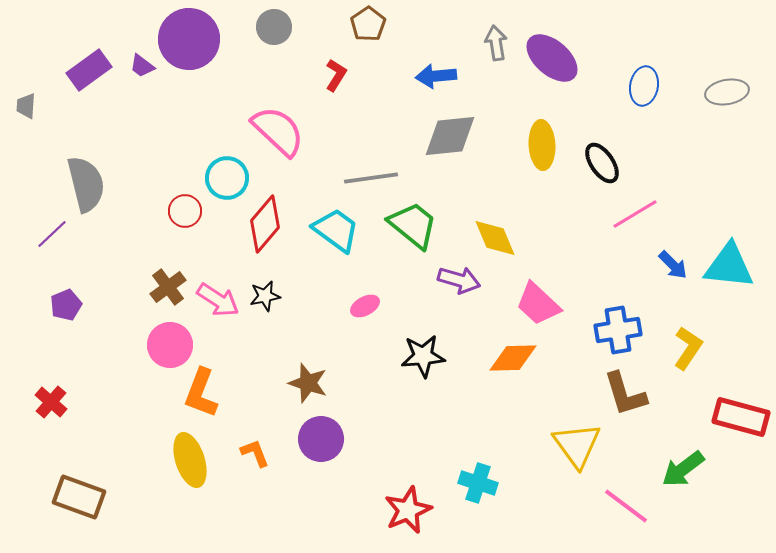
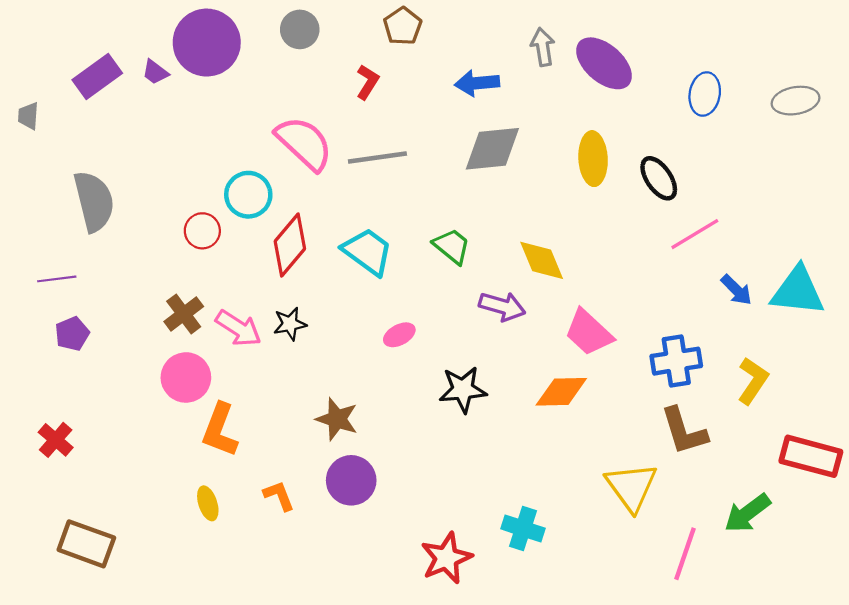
gray line: (371, 178) -> (377, 157), moved
green trapezoid: (413, 225) -> (452, 246), size x0.7
purple line: (52, 234) -> (57, 279), moved, turned 36
yellow ellipse: (190, 460) -> (208, 503), size x0.6
pink line: (626, 506) -> (685, 554), turned 72

